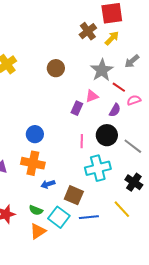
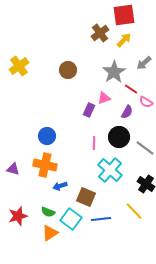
pink semicircle: (134, 100) -> (146, 102), turned -128
cyan cross: (98, 168) -> (110, 170), turned -35

